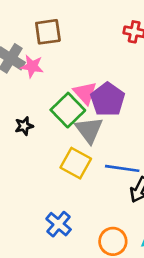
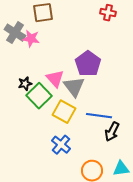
pink triangle: (85, 93) -> (55, 79), moved
green square: (68, 110) -> (39, 96), moved
blue cross: (59, 224) -> (61, 145), moved

